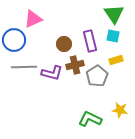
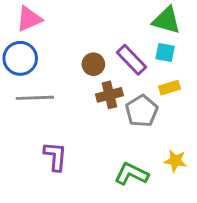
green triangle: (114, 14) -> (167, 20), turned -40
pink triangle: (33, 19) -> (29, 19), moved
purple rectangle: (90, 41) -> (131, 60), turned -30
purple L-shape: (52, 73) -> (55, 156), moved, turned -100

